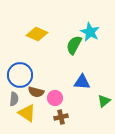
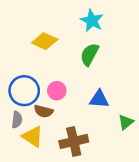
cyan star: (90, 32) -> (92, 21), moved
pink circle: (55, 98) -> (57, 91), moved
brown cross: (61, 117) -> (74, 141), size x1.6

